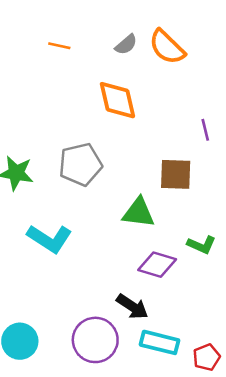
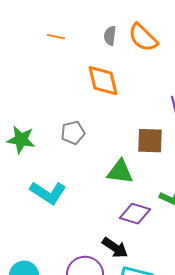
gray semicircle: (126, 45) -> (110, 36), turned 138
gray pentagon: (80, 164) -> (73, 133), size x0.7

